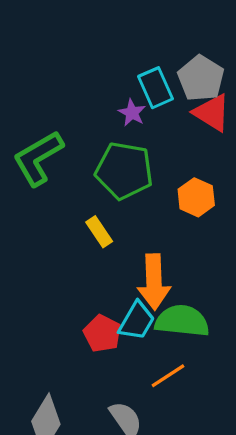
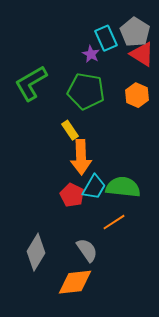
orange hexagon: (196, 197) -> (137, 95), moved
orange arrow: (154, 282) -> (81, 157), moved

